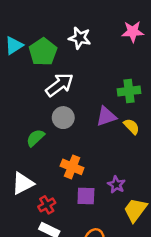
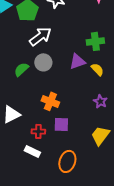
green semicircle: (35, 138) -> (21, 69), moved
purple star: (116, 185) -> (100, 101), moved
red cross: (47, 205) -> (38, 131), moved, turned 32

